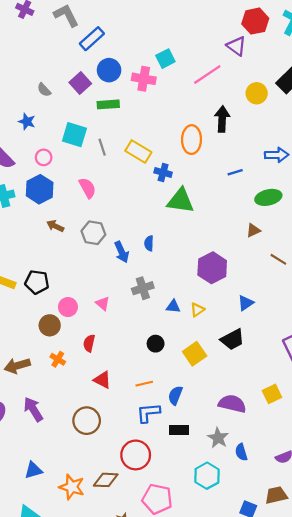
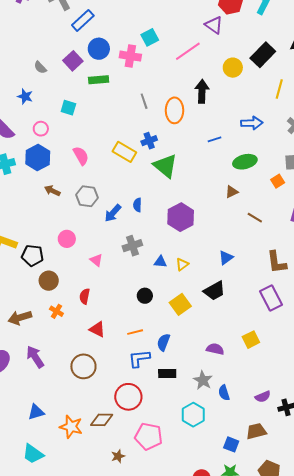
cyan square: (74, 135) -> (68, 108), size x0.7
gray line: (102, 147) -> (144, 101), moved
yellow rectangle: (138, 151) -> (124, 152), moved
blue cross: (163, 172) -> (149, 141), turned -35
green triangle: (181, 201) -> (165, 166), turned 32
blue arrow: (122, 252) -> (113, 213), turned 66
purple hexagon: (212, 268) -> (181, 217), moved
black pentagon: (37, 282) -> (32, 255), moved
pink circle: (68, 307) -> (67, 239), moved
purple semicircle: (232, 404) -> (215, 349), size x0.7

